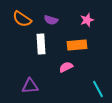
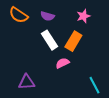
white rectangle: (41, 44) -> (49, 40), moved, turned -30
orange rectangle: (77, 45) -> (73, 41), turned -54

